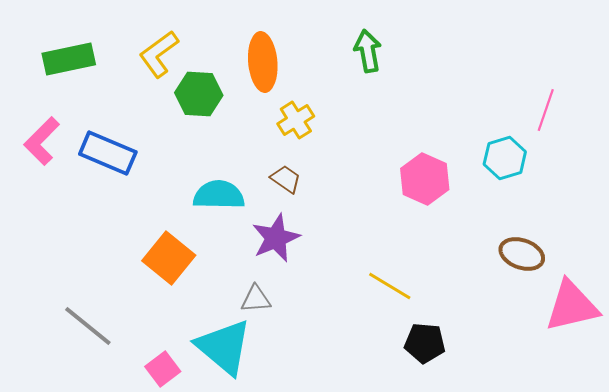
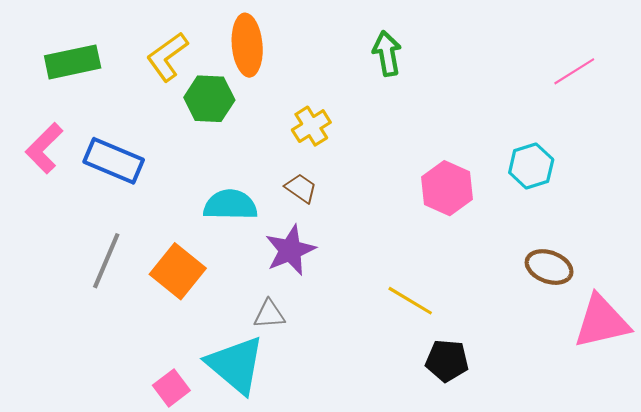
orange ellipse: (263, 62) -> (247, 45), moved
pink line: (546, 110) -> (574, 71), moved, turned 39
gray line: (88, 326) -> (106, 261), moved, turned 74

